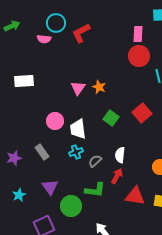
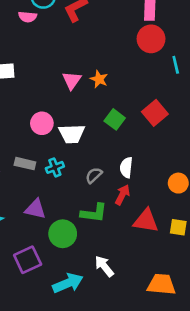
white trapezoid: (78, 129) -> (72, 134), turned -85
gray rectangle: (42, 152) -> (25, 164), turned -42
cyan cross: (76, 152) -> (55, 167), moved
purple triangle: (50, 187) -> (35, 209), turned -42

